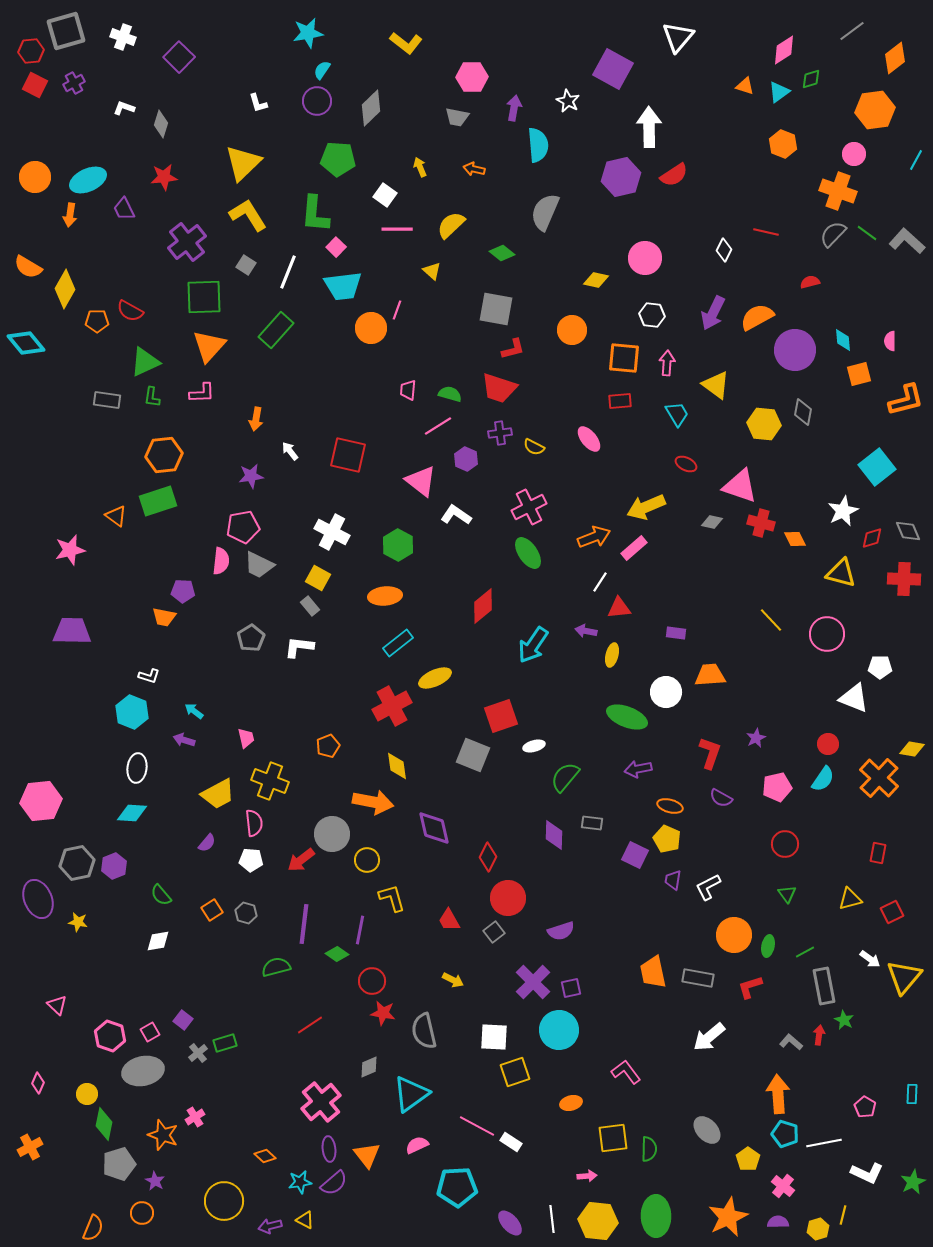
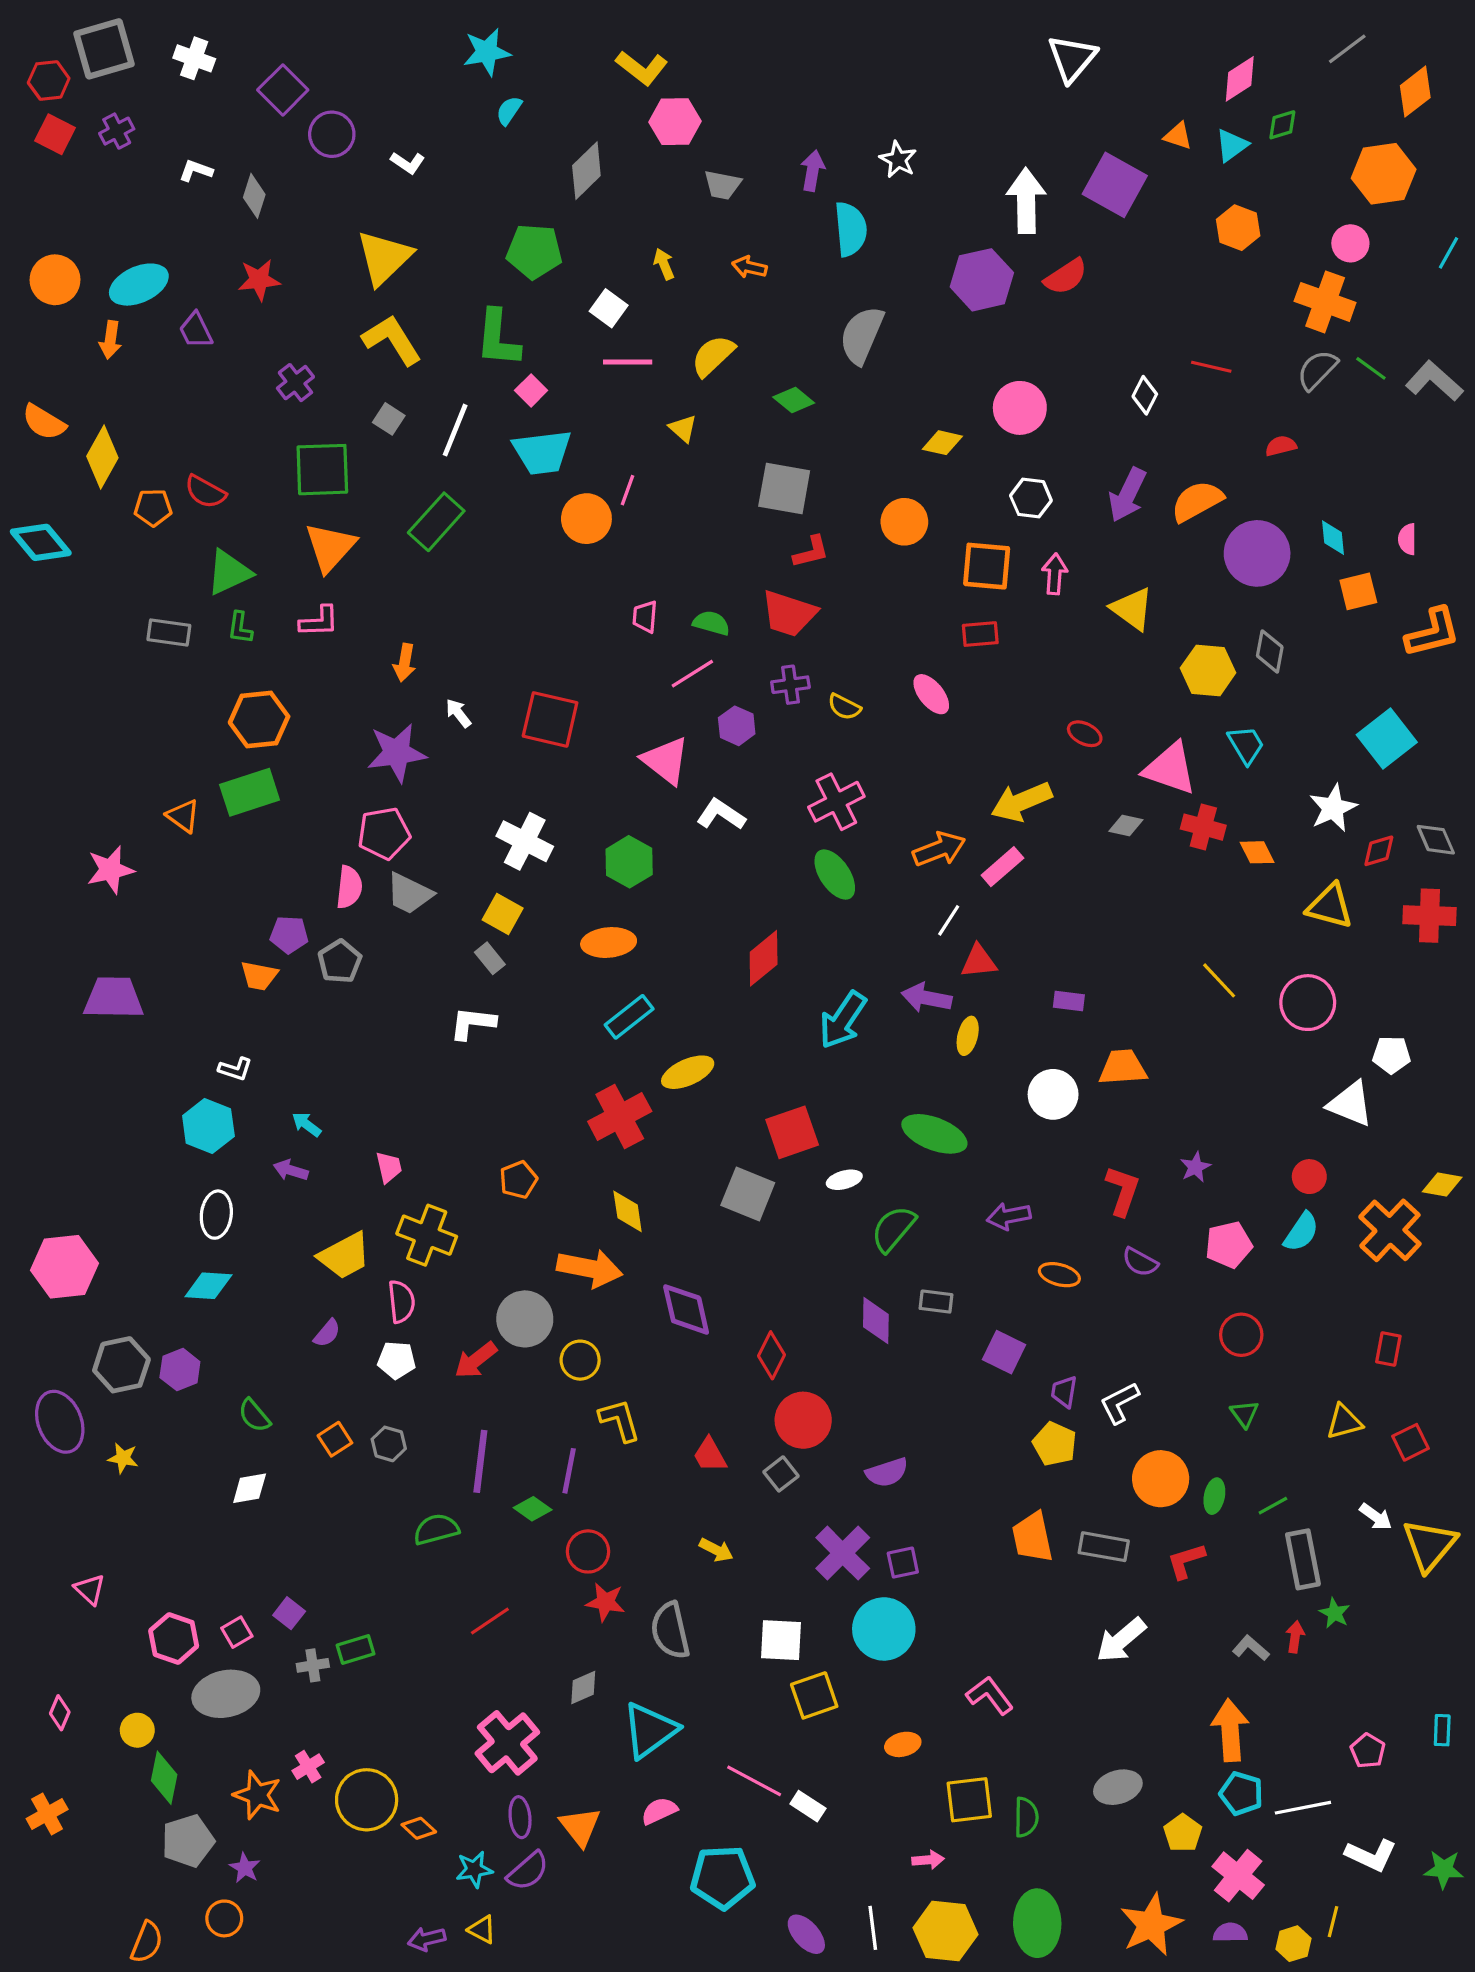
purple square: (613, 69) -> (1115, 185), moved
pink hexagon: (472, 77) -> (675, 122), moved
purple circle: (317, 101) -> (332, 134), moved
white L-shape: (258, 103) -> (408, 163), turned -40
purple cross: (187, 242) -> (295, 383), size x0.6
cyan trapezoid: (677, 414) -> (1246, 745), moved
purple star: (251, 476) -> (397, 753), size x1.5
purple arrow: (586, 631) -> (927, 998), size x1.4
gray pentagon: (251, 638) -> (340, 961), moved
green ellipse: (627, 717) -> (934, 1134), moved
yellow pentagon: (667, 839) -> (1055, 1444), moved
gray cross: (198, 1053) -> (313, 1665), turned 30
gray ellipse: (707, 1130) -> (1118, 1787), turned -64
green star: (913, 1182) -> (1444, 1869), turned 30
pink cross: (783, 1186) -> (1238, 1876), size x1.4
yellow circle: (224, 1201) -> (367, 1800), moved

